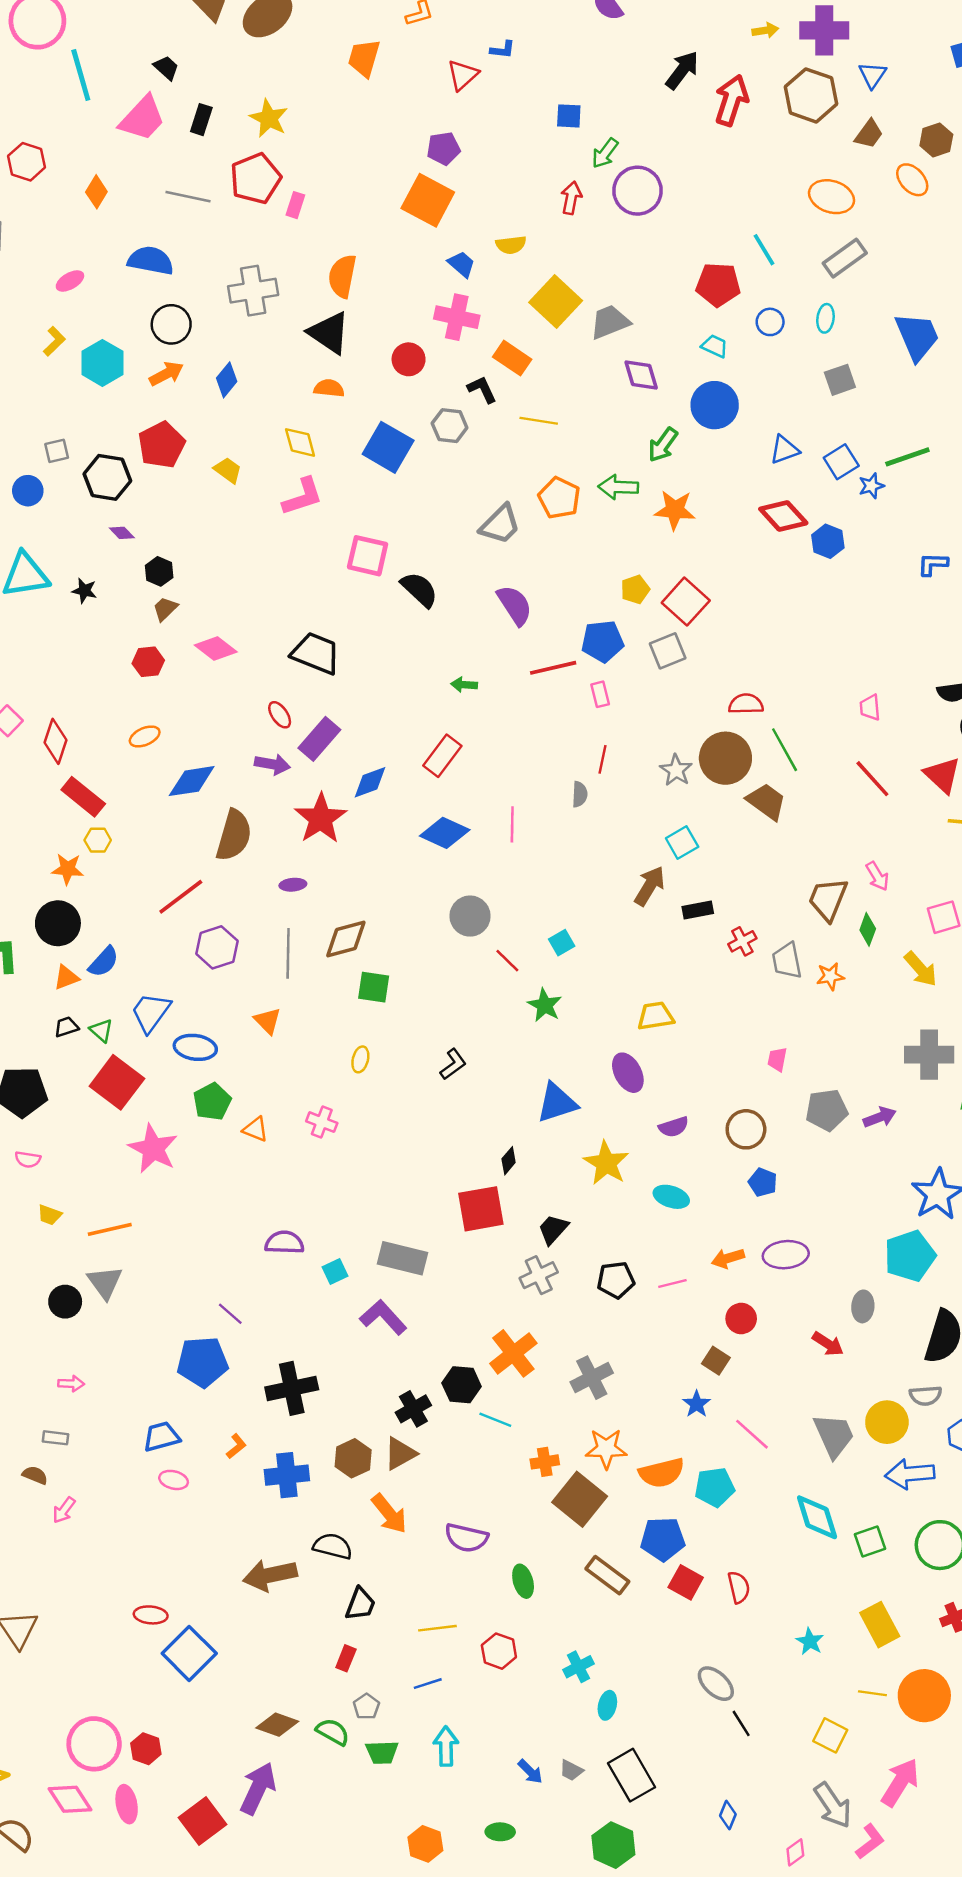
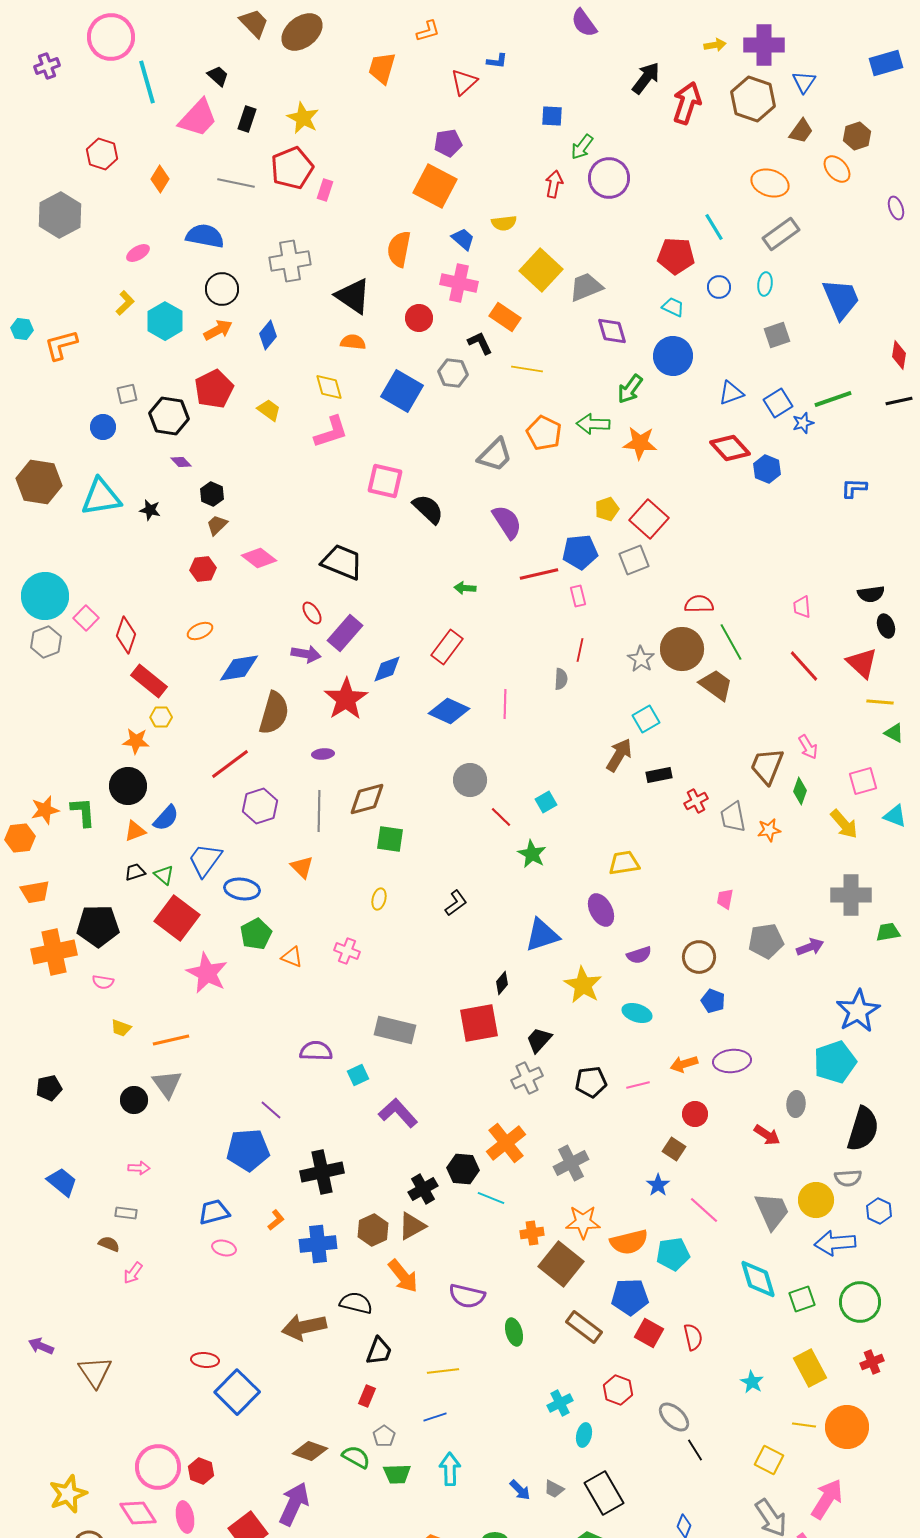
orange semicircle: (342, 276) -> (399, 249), moved
gray rectangle: (403, 1258) -> (395, 1030), moved
red hexagon: (499, 1651) -> (618, 1390), moved

